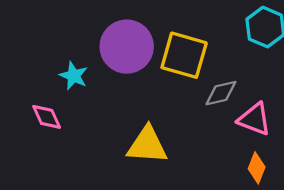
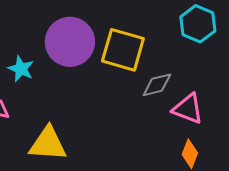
yellow triangle: (147, 145) -> (48, 144), moved

